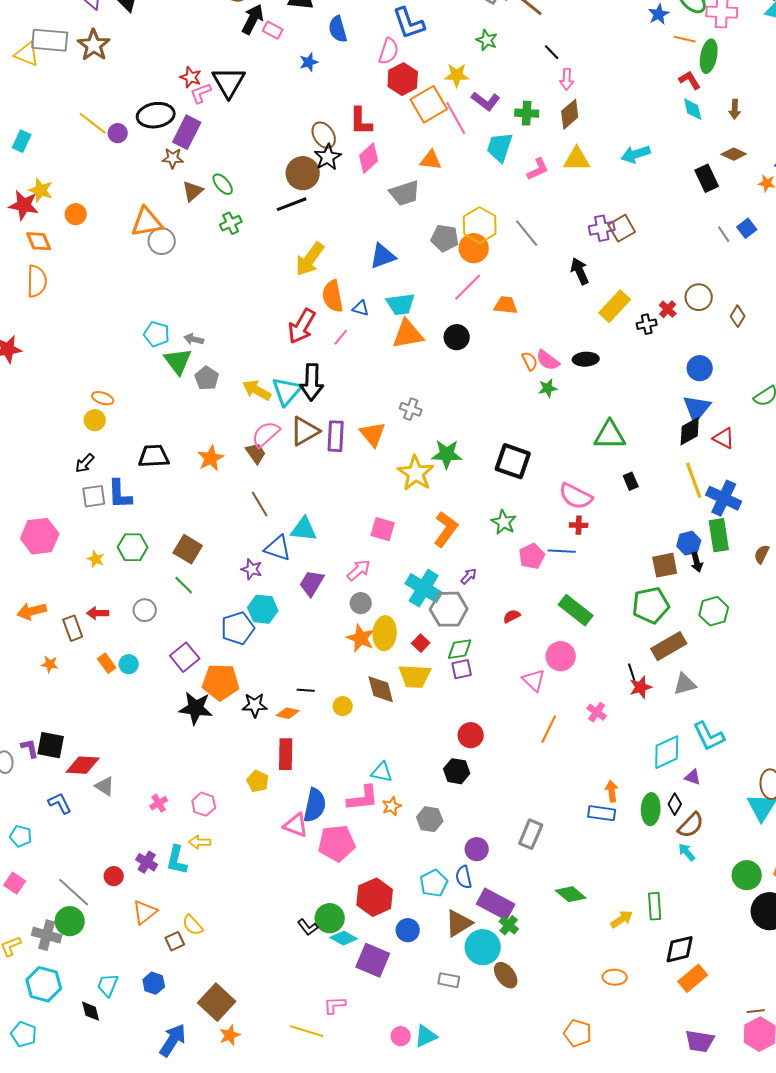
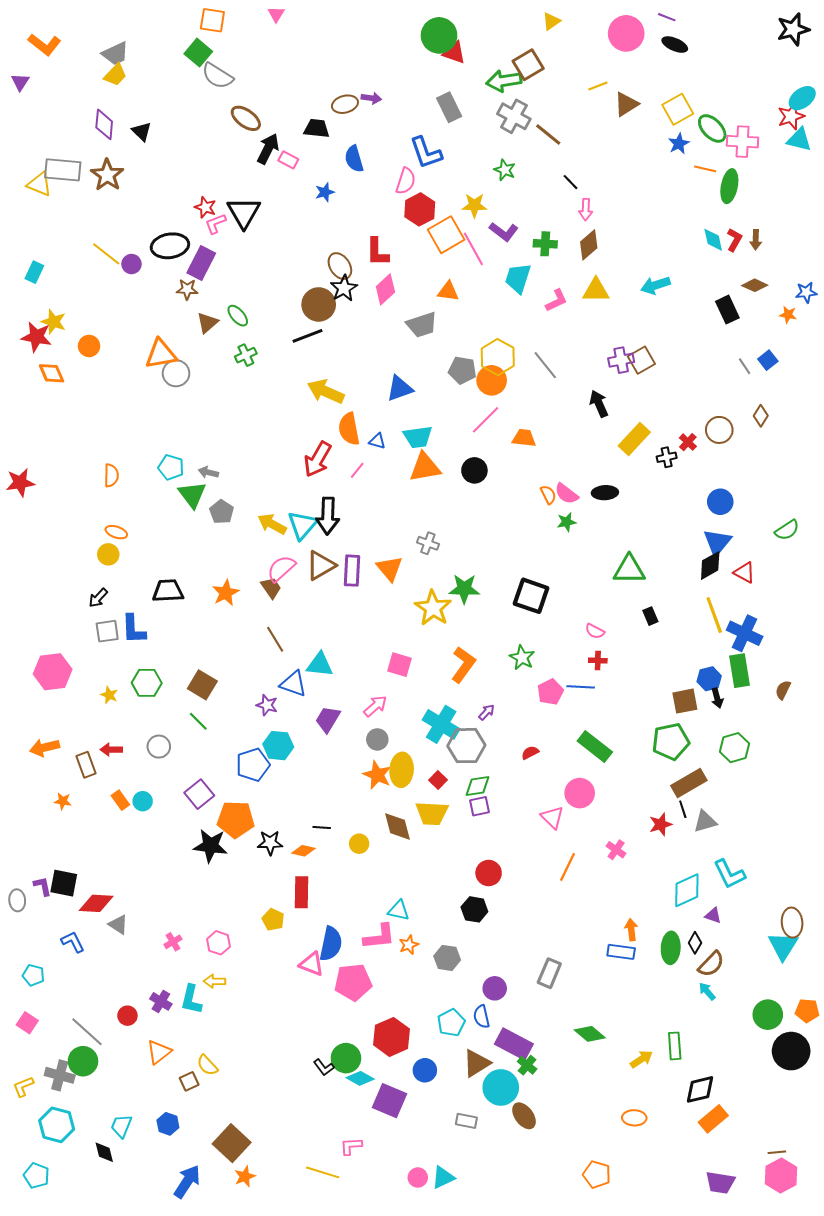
red L-shape: (690, 80) -> (734, 240), moved, turned 60
yellow arrow: (310, 259) -> (326, 391), turned 78
orange semicircle: (37, 281) -> (111, 475), moved, size x0.7
brown diamond: (738, 316) -> (761, 416), moved
pink semicircle: (576, 496) -> (595, 631), size x0.6
black line: (632, 672) -> (683, 809), moved

